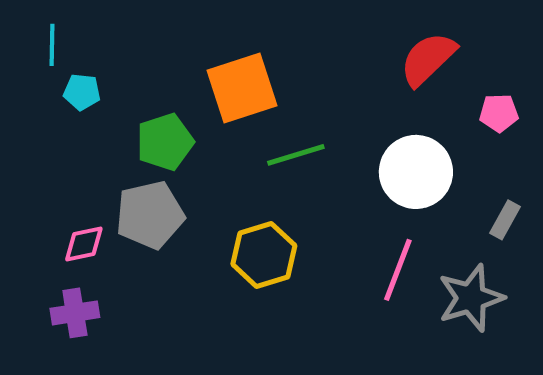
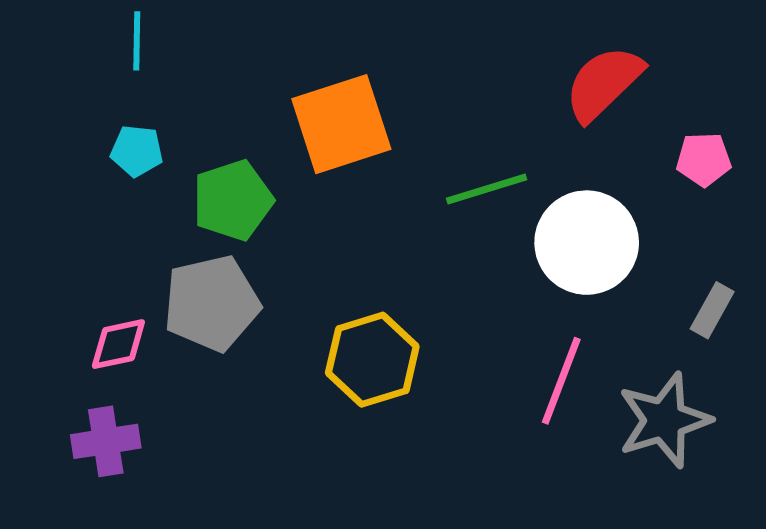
cyan line: (52, 45) -> (137, 41), moved
cyan pentagon: (82, 92) -> (137, 151), moved
green line: (296, 155) -> (487, 189), moved

